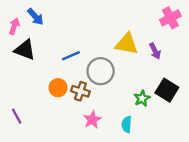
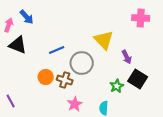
pink cross: (170, 18) -> (141, 18), turned 30
yellow triangle: (127, 44) -> (104, 40), turned 35
purple arrow: (155, 51) -> (127, 57), moved

